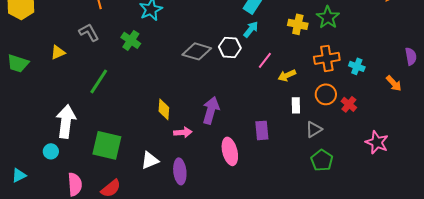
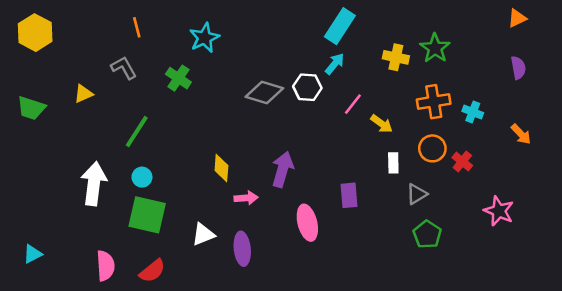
purple semicircle: (411, 56) -> (518, 68), moved
yellow arrow: (287, 75) -> (382, 124), turned -120
cyan circle: (51, 151) -> (142, 177), moved

